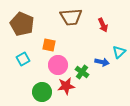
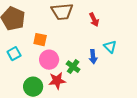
cyan triangle: (119, 52) -> (110, 47), turned -32
blue arrow: (102, 62) -> (93, 57), turned 72

